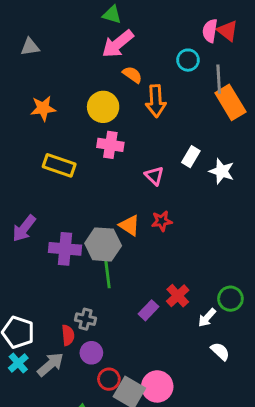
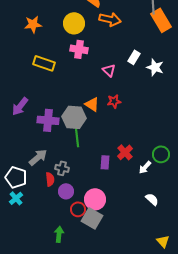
orange arrow: (156, 101) -> (110, 19), turned -75
purple rectangle: (148, 310) -> (105, 162), turned -40
white semicircle: (220, 351) -> (152, 199), moved
gray arrow: (50, 364) -> (38, 157), moved
pink circle: (157, 386) -> (95, 199), moved

